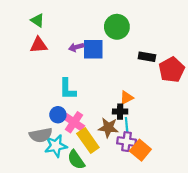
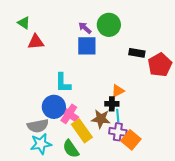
green triangle: (38, 20) -> (24, 23), moved
purple arrow: (76, 47) -> (85, 28), moved, turned 56
blue circle: (58, 115) -> (54, 107), size x1.5
cyan star: (56, 146) -> (41, 144), moved

